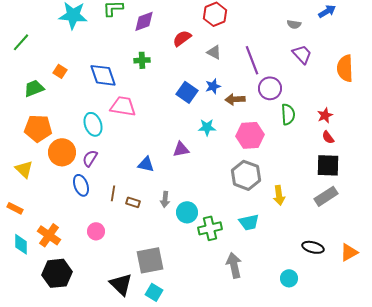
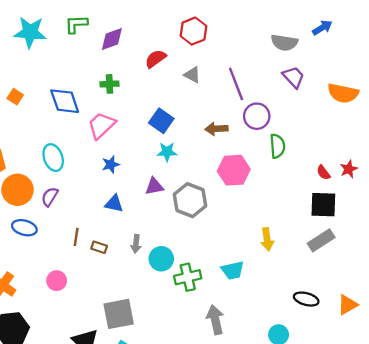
gray semicircle: (294, 24) -> (284, 43), size x1.6
orange semicircle: (345, 68) -> (343, 93), turned -76
blue star: (213, 86) -> (111, 164), moved
pink trapezoid: (123, 106) -> (101, 125), moved, turned -52
red star: (325, 115) -> (349, 169), moved
cyan star: (207, 127) -> (167, 152), moved
gray hexagon: (246, 175) -> (190, 200), moved
blue ellipse: (81, 185) -> (24, 228), moved, turned -55

